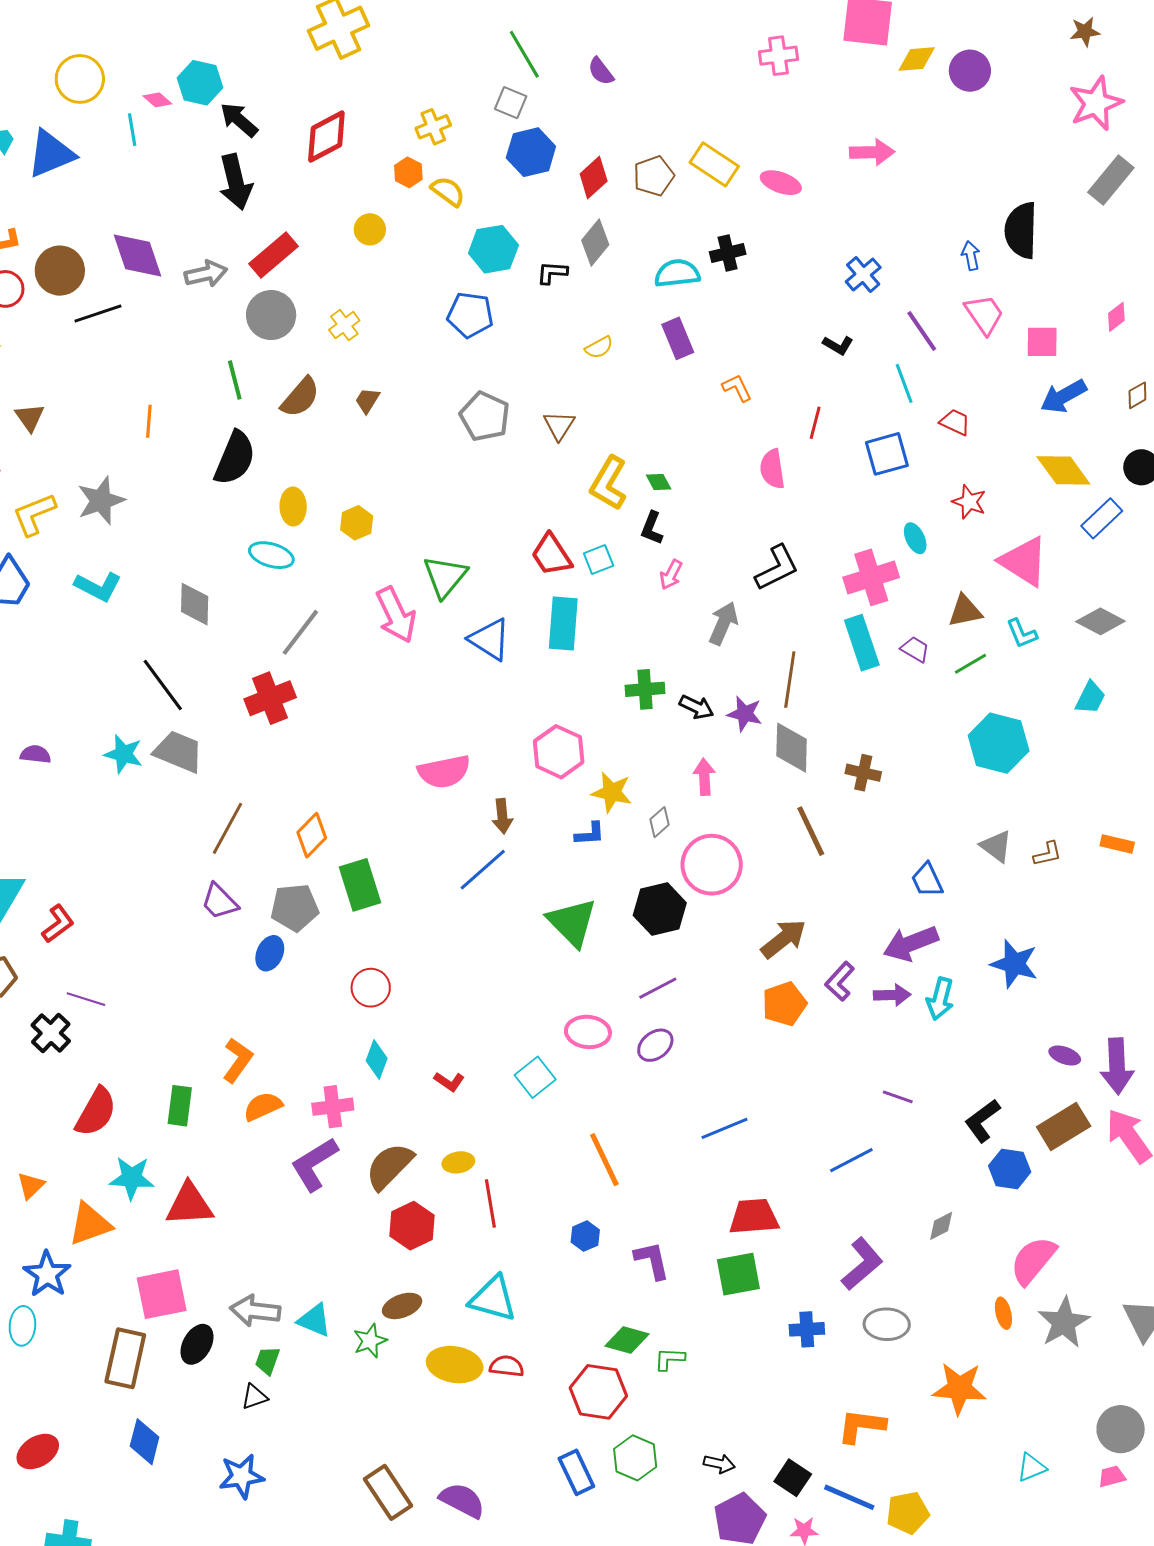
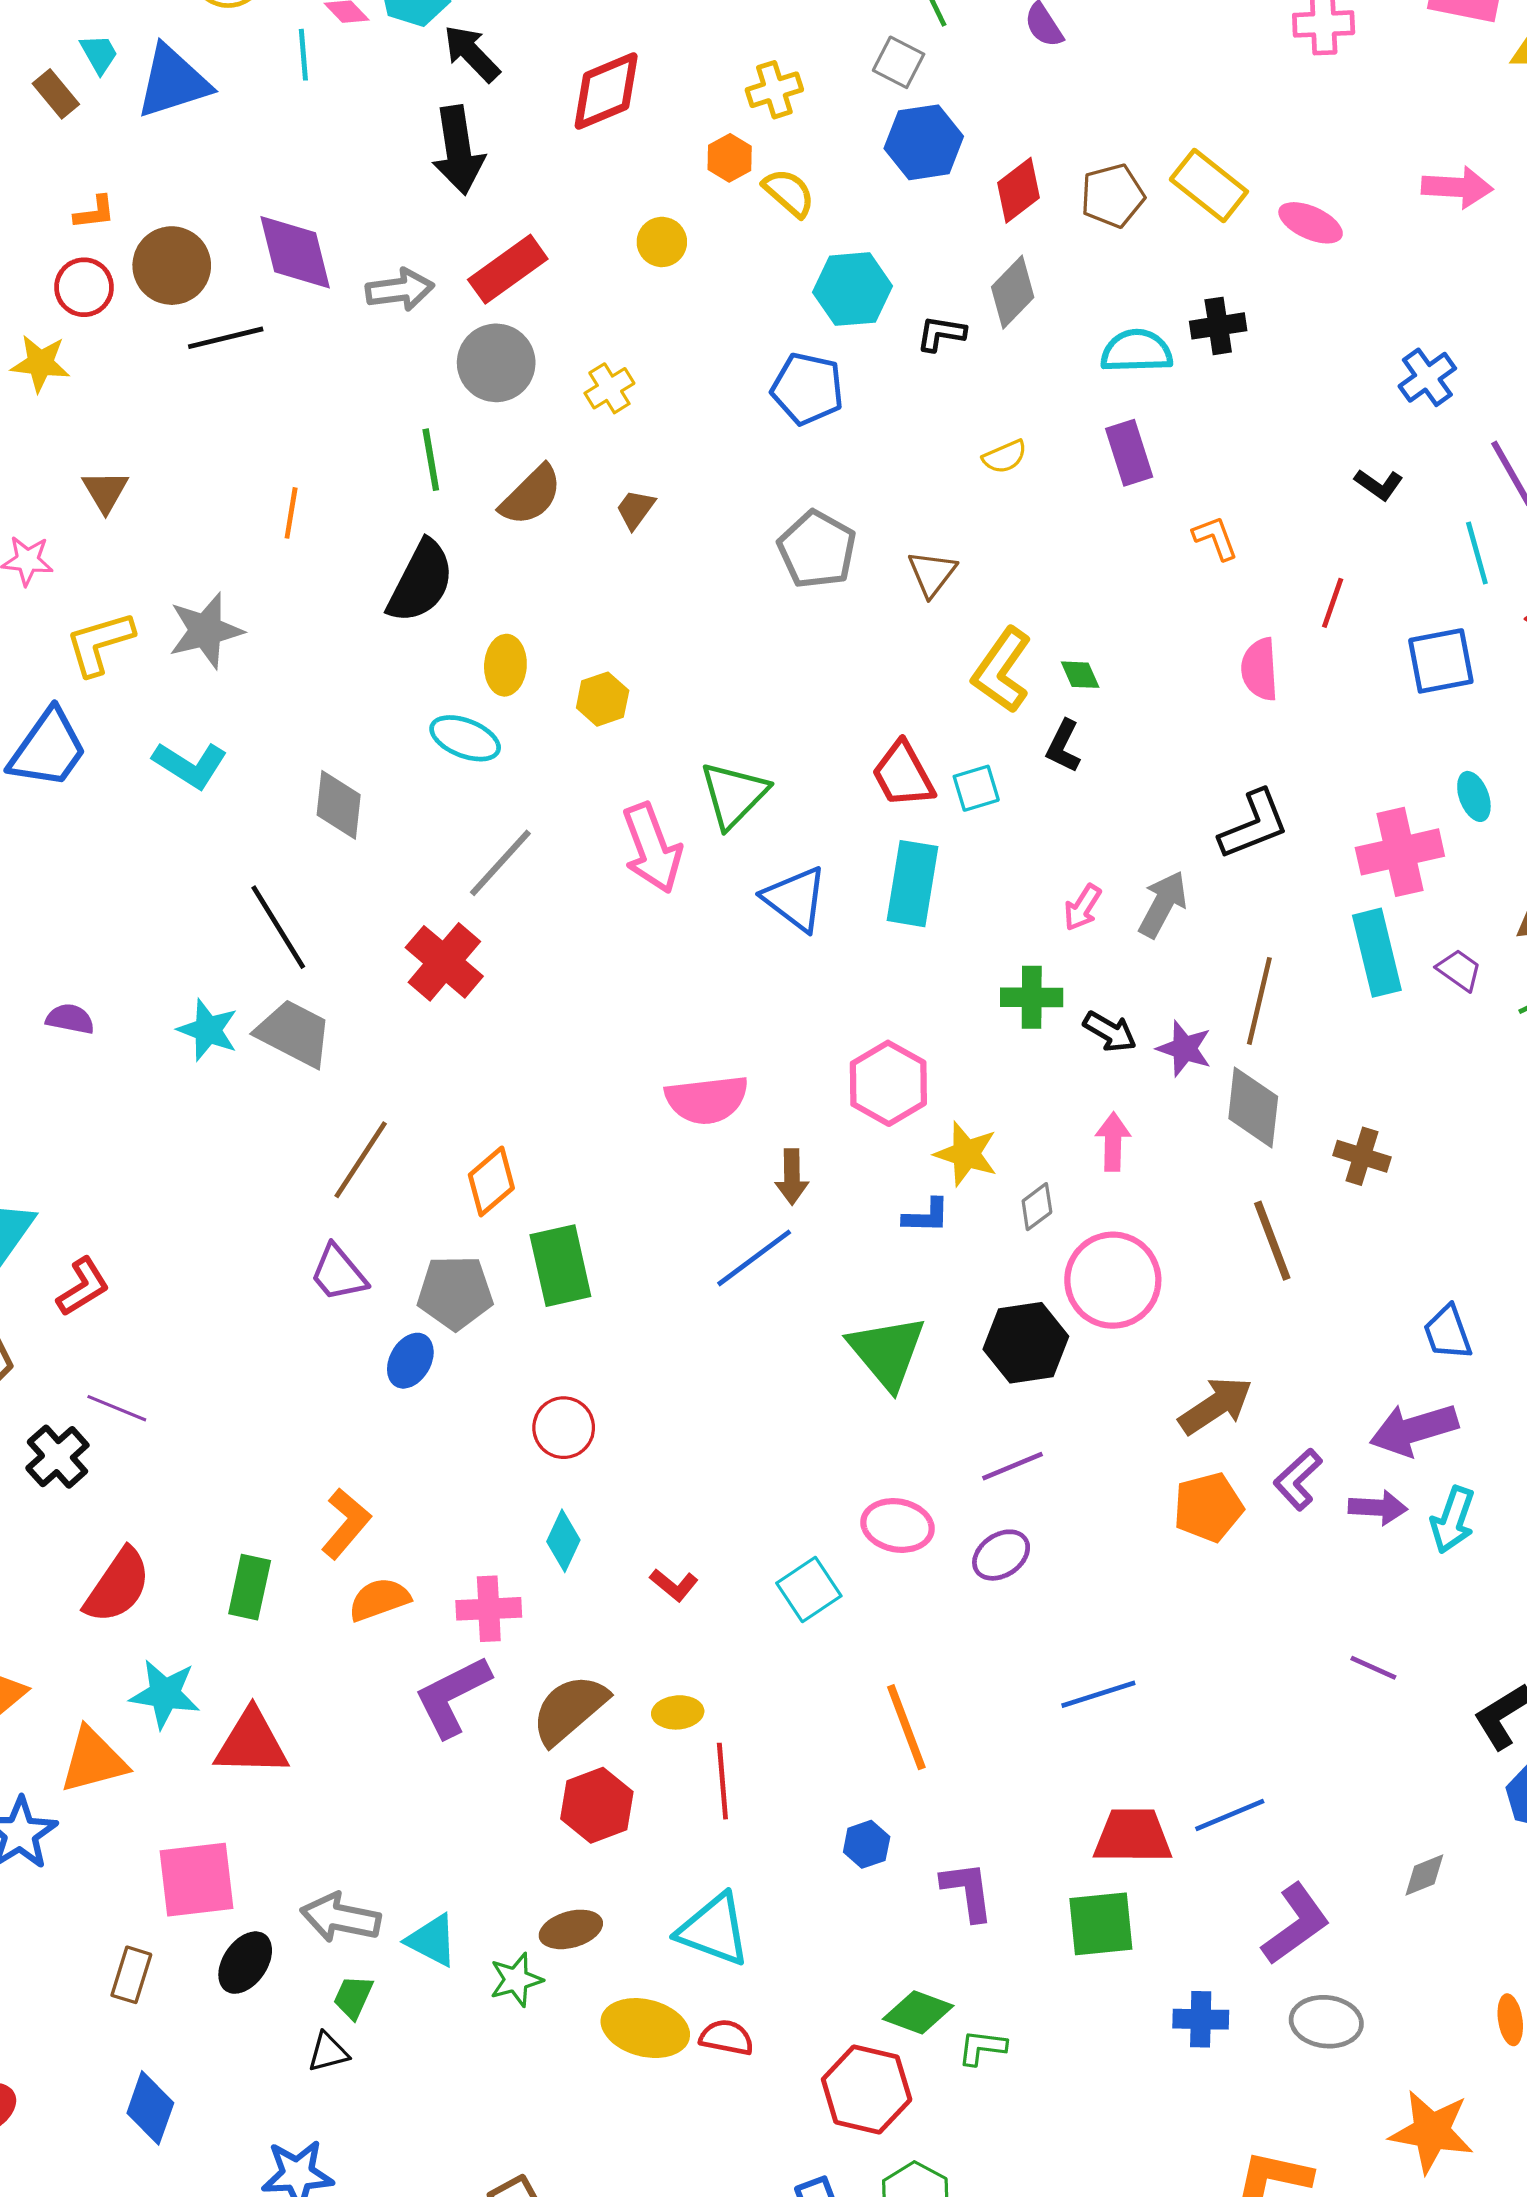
pink arrow: (671, 575) -> (1082, 907), moved
red cross: (270, 698) -> (444, 962), turned -33
blue line: (851, 1160) -> (1230, 1815), moved
brown rectangle: (125, 1358) -> (131, 1975), size x0.6

